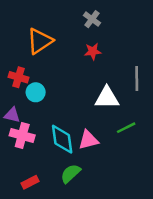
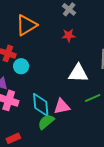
green semicircle: (71, 173) -> (46, 122), moved

